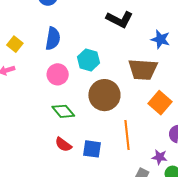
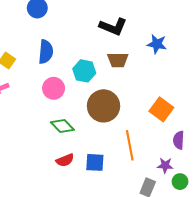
brown trapezoid: (143, 69) -> (118, 60), moved, size x0.7
red semicircle: (63, 145) -> (65, 160), turned -54

